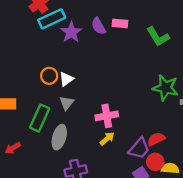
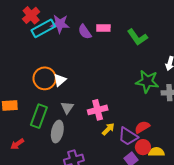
purple star: (71, 32) -> (60, 24), moved, turned -30
orange circle: (49, 76) -> (45, 78), size x1.5
gray triangle: (67, 103) -> (67, 108), moved
yellow arrow: (107, 139) -> (108, 129), moved
purple trapezoid: (139, 148) -> (128, 136), turned 85

